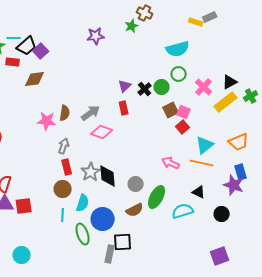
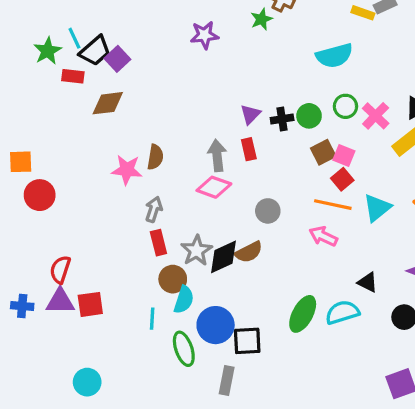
cyan line: (14, 38) -> (74, 38), turned 64
green circle: (179, 74) -> (345, 106), moved
black cross: (145, 89) -> (282, 119), turned 32
gray arrow: (91, 113) -> (217, 155), moved, turned -60
orange line: (202, 163) -> (333, 205), moved
black diamond: (108, 176) -> (223, 257), turned 70
gray circle: (136, 184) -> (268, 211), moved
brown circle: (63, 189) -> (173, 279), moved
green ellipse: (157, 197) -> (303, 314), moved
brown semicircle: (135, 210) -> (249, 252), moved
black square: (123, 242) -> (247, 341), moved

